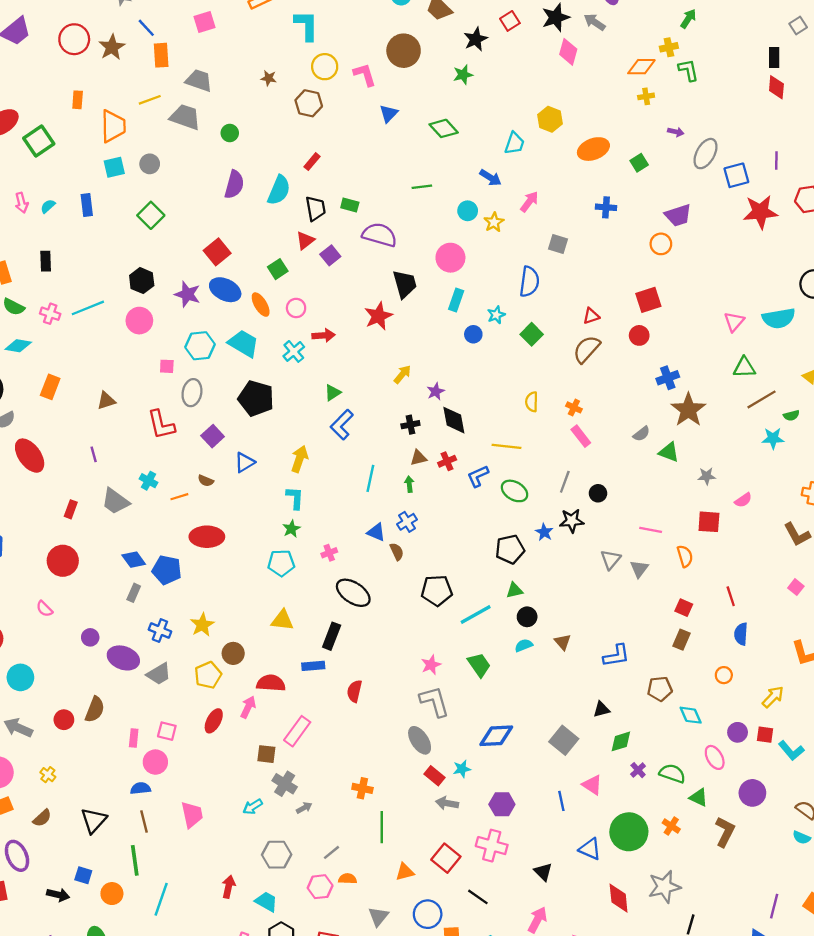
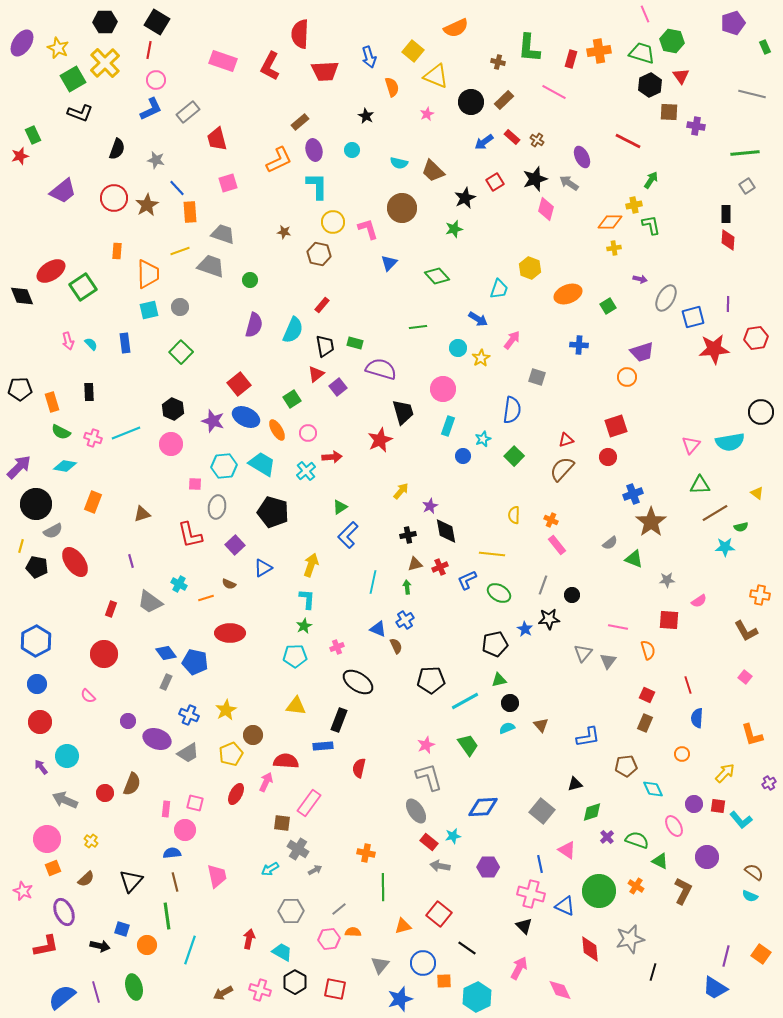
cyan semicircle: (48, 206) -> (91, 344), turned 88
pink cross: (492, 846) -> (531, 894), moved

